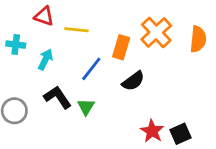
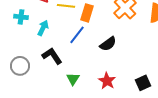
orange rectangle: (121, 47) -> (87, 13), moved
green triangle: (86, 107) -> (73, 79), moved
red star: (152, 131) -> (107, 81), moved

